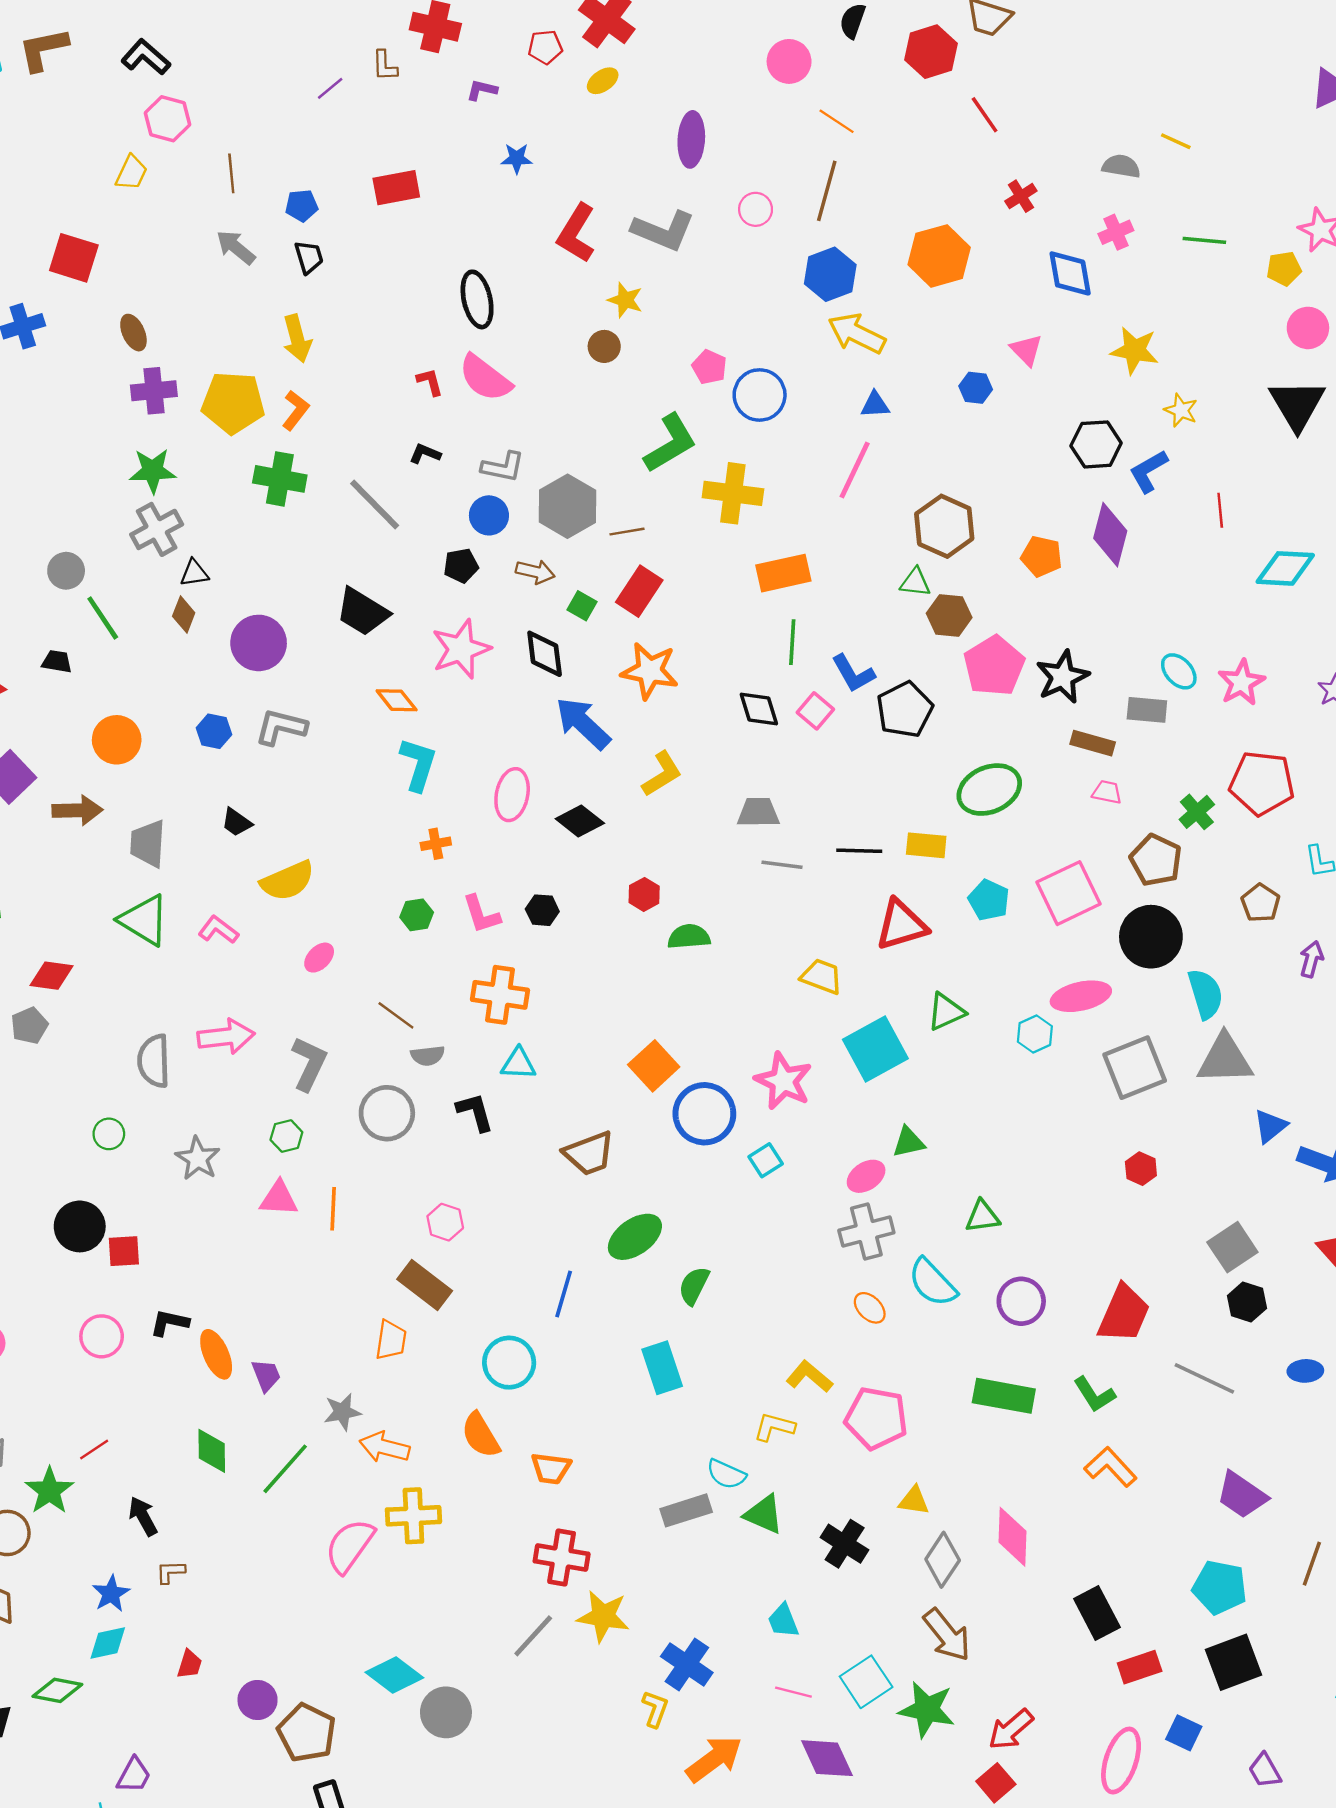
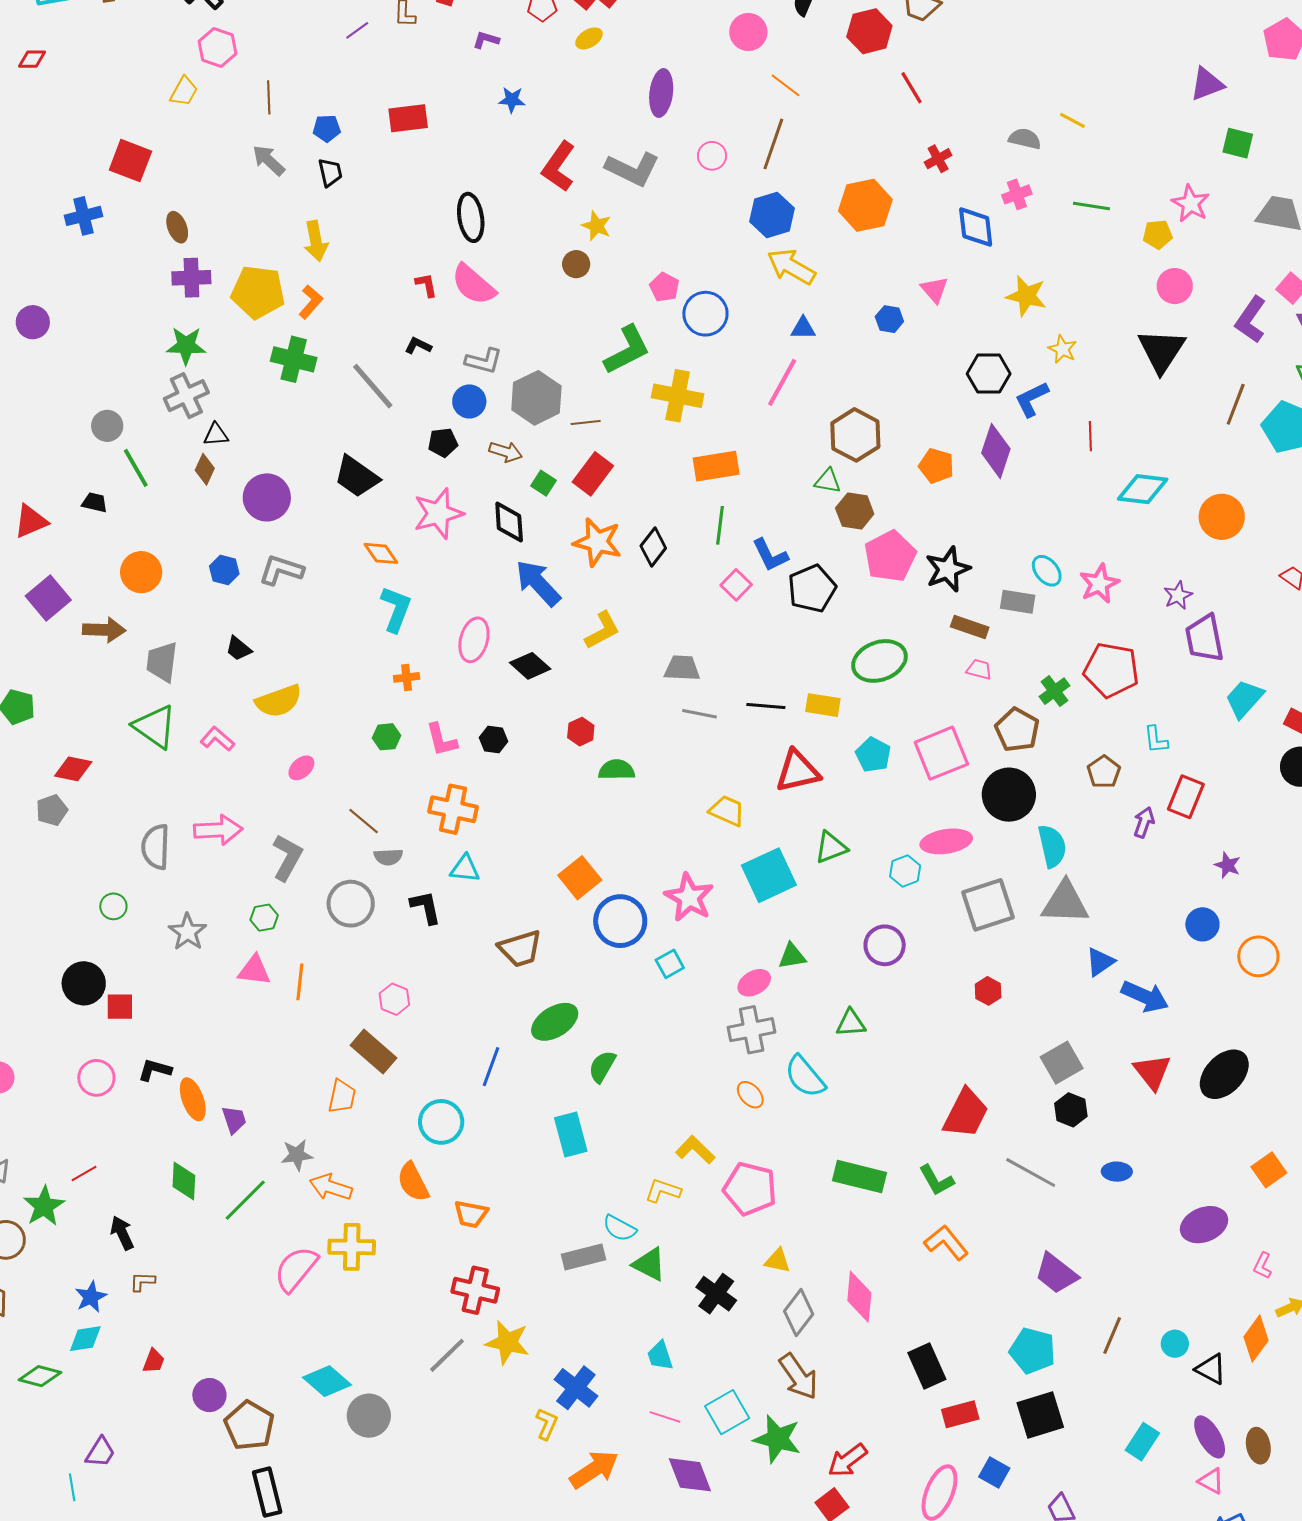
black diamond: (759, 709) -> (653, 547), moved, turned 51
purple circle: (1021, 1301) -> (885, 945), moved

